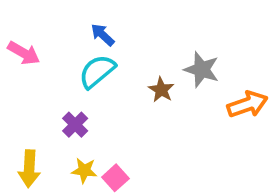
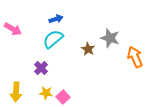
blue arrow: (103, 35) -> (56, 19), turned 120
orange arrow: (247, 104) -> (135, 57), turned -95

